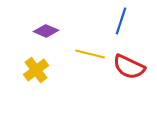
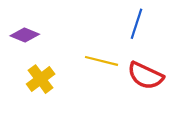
purple diamond: (46, 31) -> (25, 35), moved

